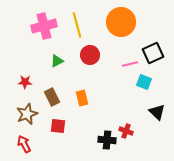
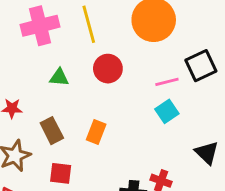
green triangle: (57, 61) -> (59, 77), turned 32
cyan square: (144, 82) -> (167, 111), moved, turned 35
orange rectangle: (82, 98) -> (96, 132), turned 35

